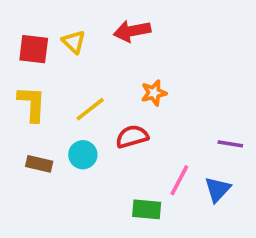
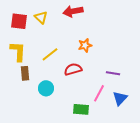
purple line: (230, 144) -> (113, 73), moved
cyan circle: (83, 155) -> (46, 88), moved
brown rectangle: (39, 164) -> (25, 73), moved, turned 72

